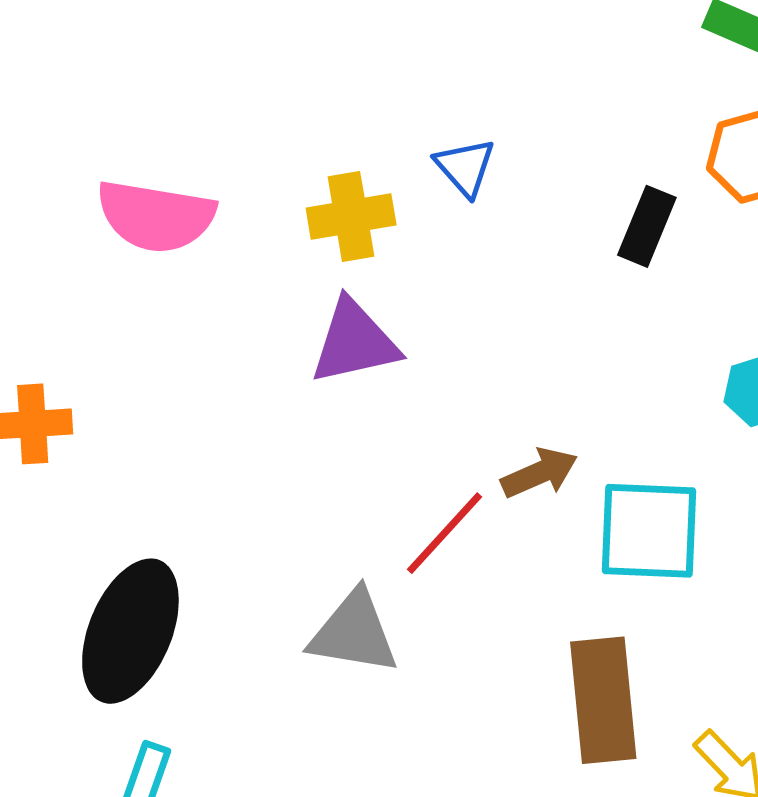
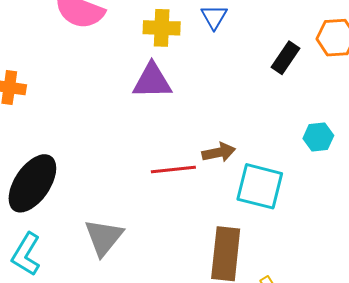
red line: (445, 533) -> (173, 169), turned 30
gray triangle: (354, 633) -> (104, 237), moved, turned 48

